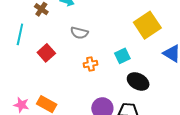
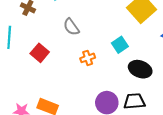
gray semicircle: (79, 33) -> (71, 27), turned 48

